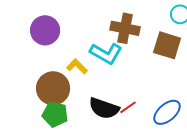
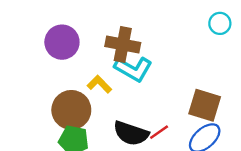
brown cross: (125, 28) -> (123, 44), moved
brown square: (167, 45) -> (205, 105), moved

